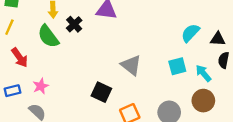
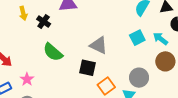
green semicircle: (48, 36) -> (53, 52), moved
black square: (101, 92) -> (88, 68), moved

